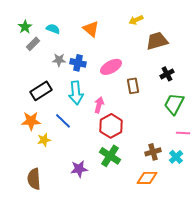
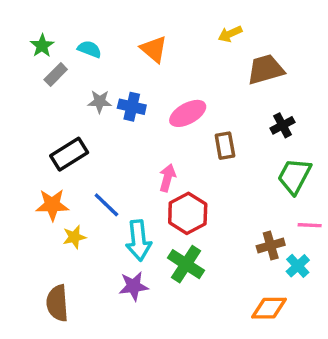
cyan arrow: (76, 93) -> (139, 240), moved
brown cross: (153, 152) -> (271, 246), moved
orange diamond: (147, 178) -> (269, 308), moved

